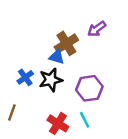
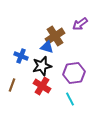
blue cross: (25, 77) -> (21, 56), moved, turned -32
brown line: (12, 113) -> (12, 85), moved
red cross: (58, 123) -> (42, 86), moved

